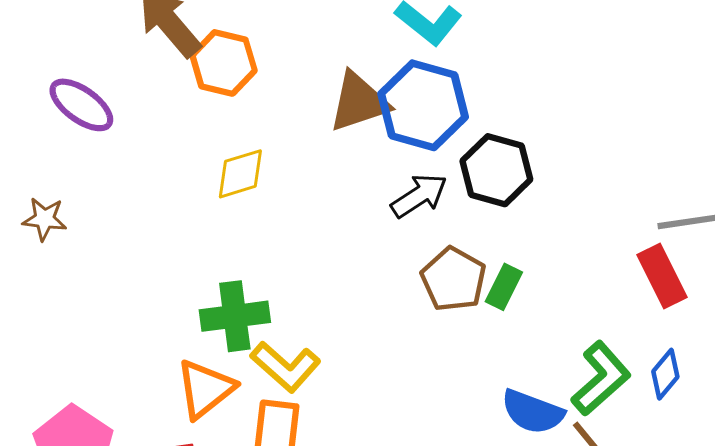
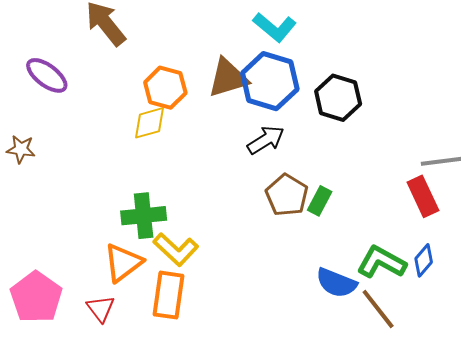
orange hexagon: (224, 63) -> (165, 88), moved
black hexagon: (496, 170) -> (338, 98), moved
green L-shape: (601, 378) -> (381, 262), turned -111

